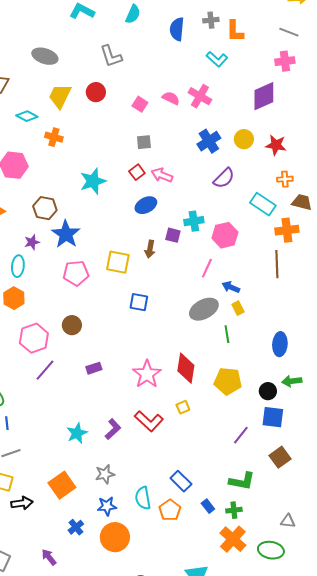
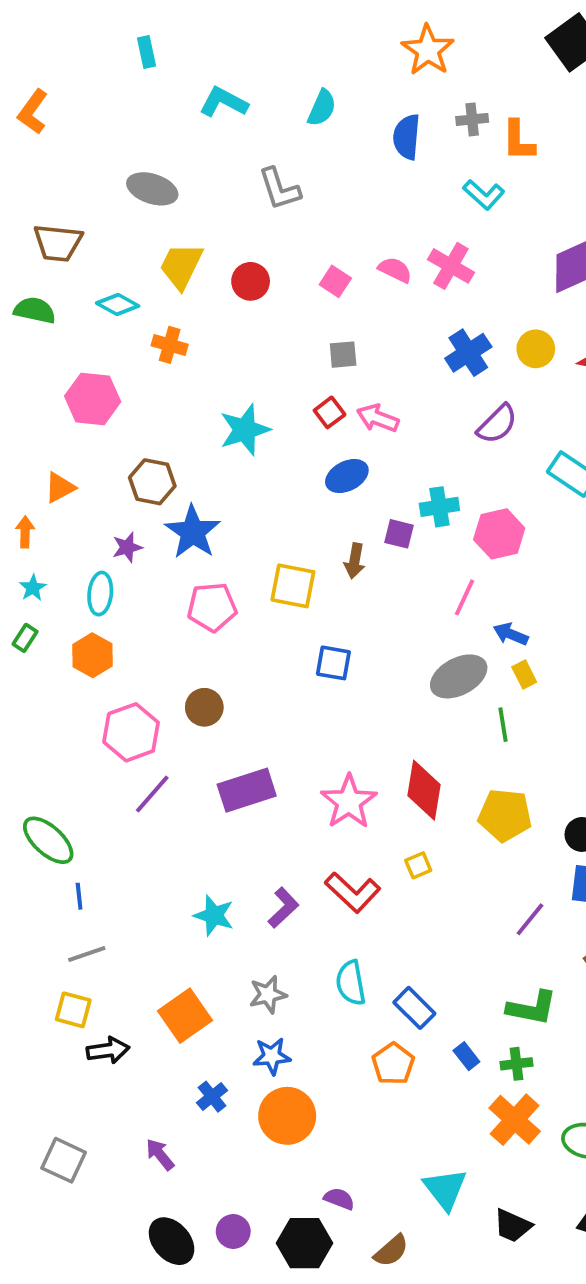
red circle: (96, 92) -> (251, 281), moved
purple rectangle: (94, 368) -> (247, 790), size x1.8
cyan star: (77, 433) -> (214, 915), turned -30
cyan semicircle: (143, 498) -> (351, 983), moved

